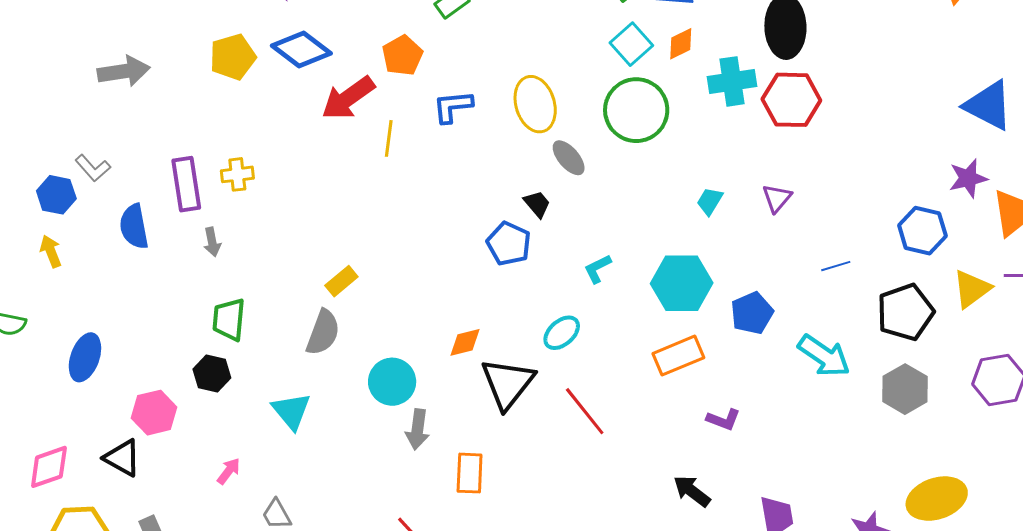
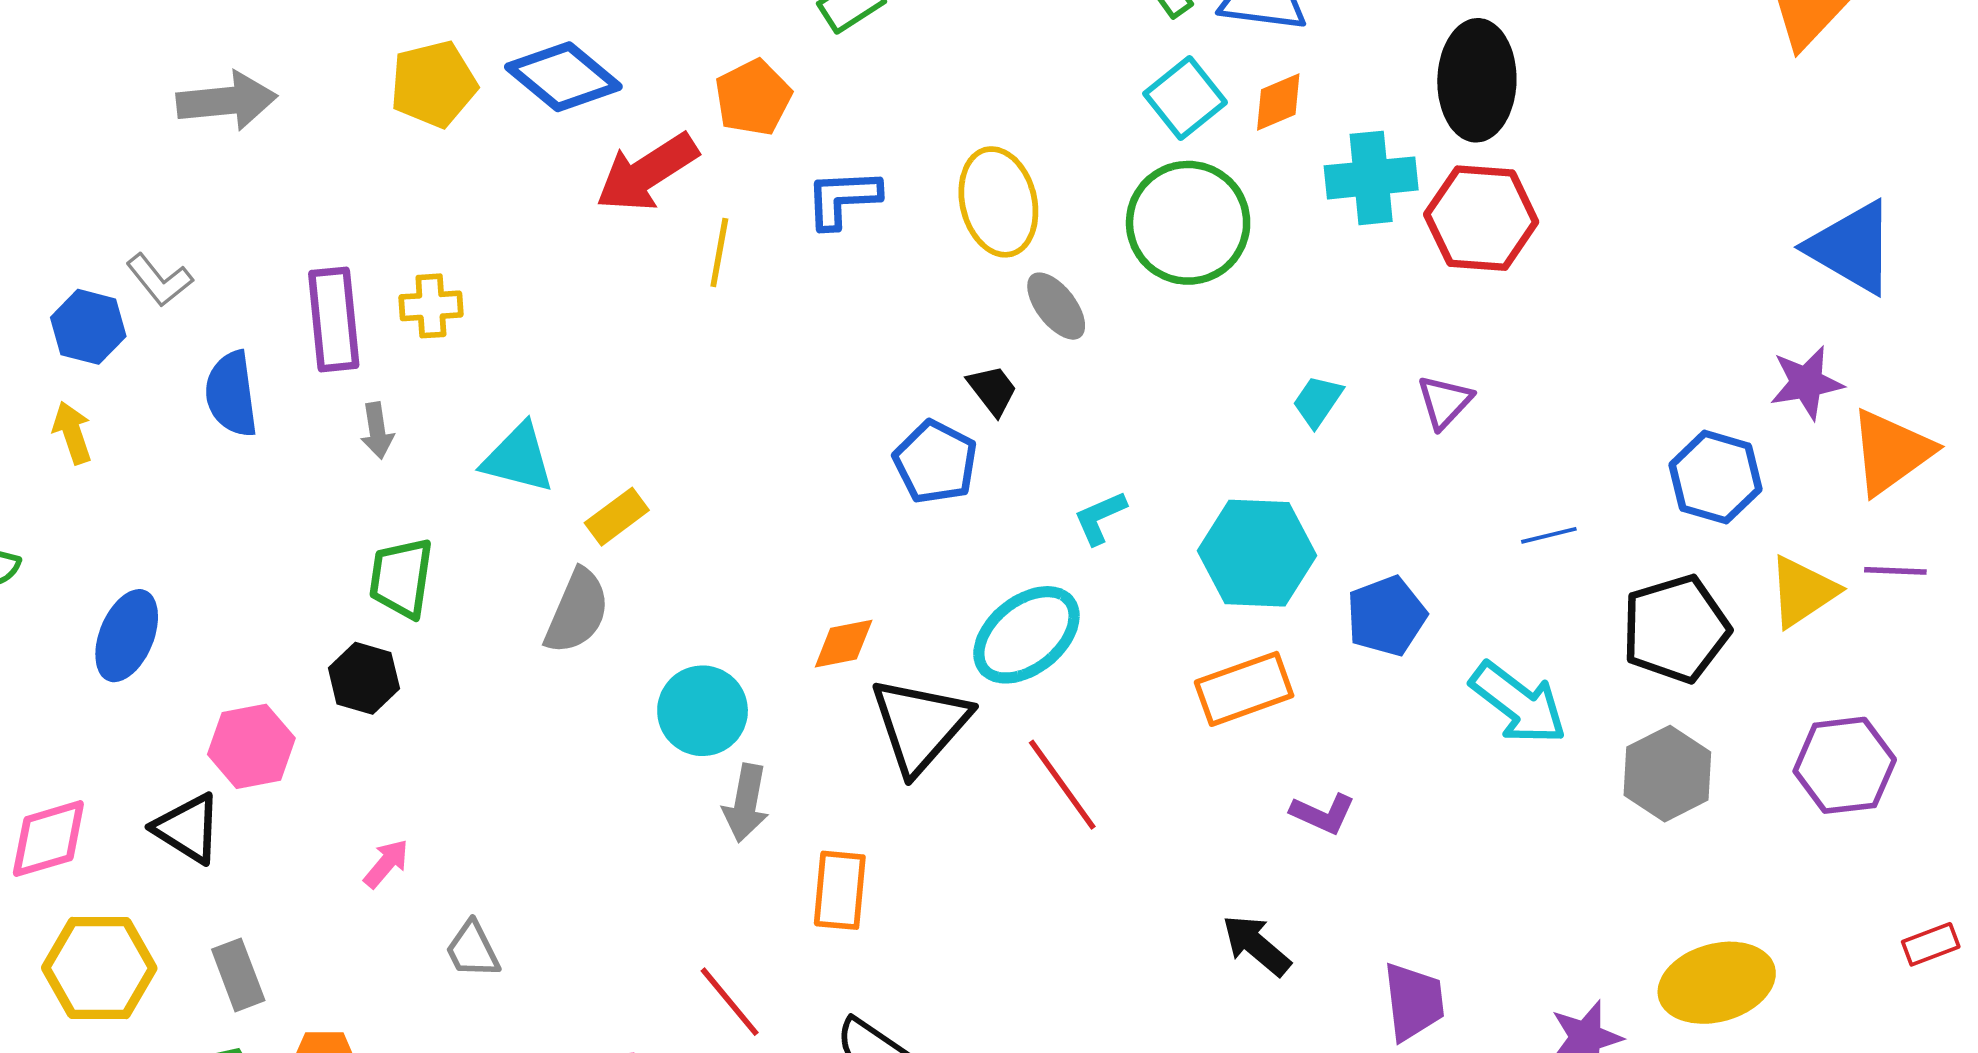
cyan ellipse: (562, 333) -> (1026, 635), size x1.5
cyan triangle: (291, 411) -> (518, 458), moved, turned -39

